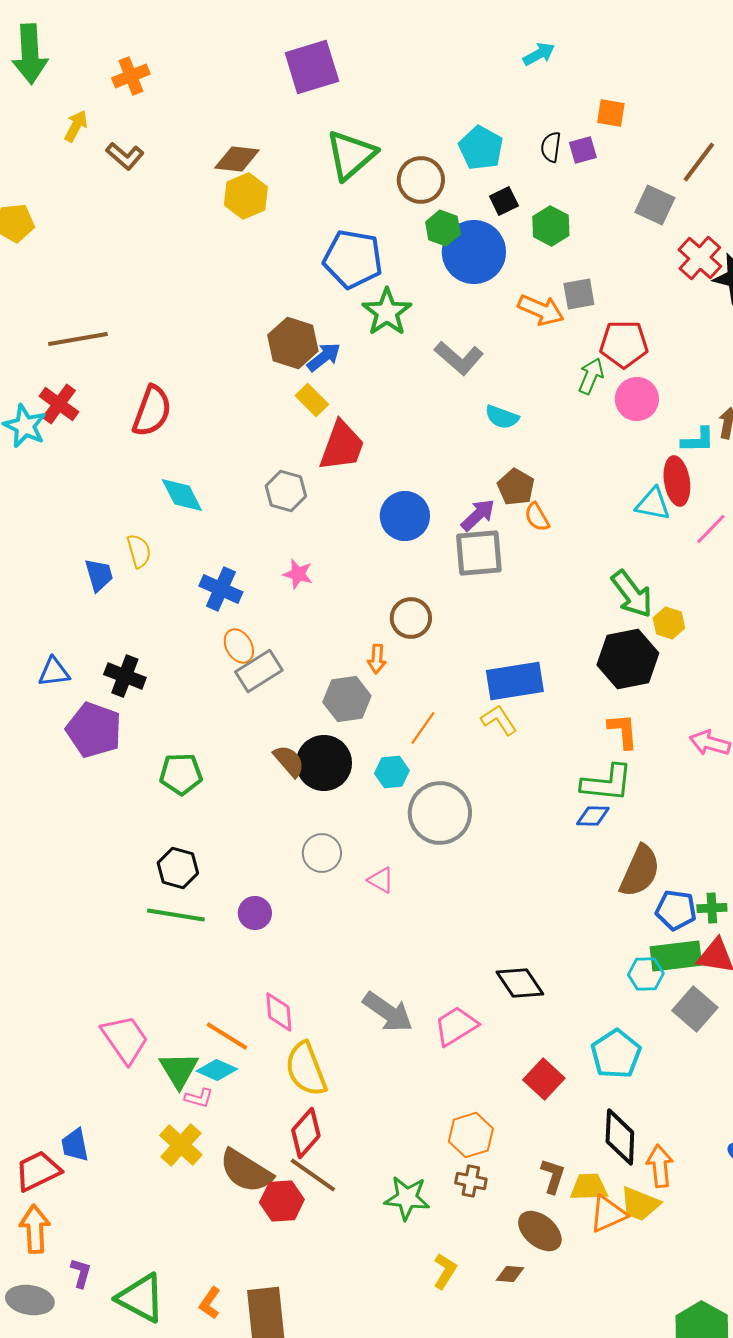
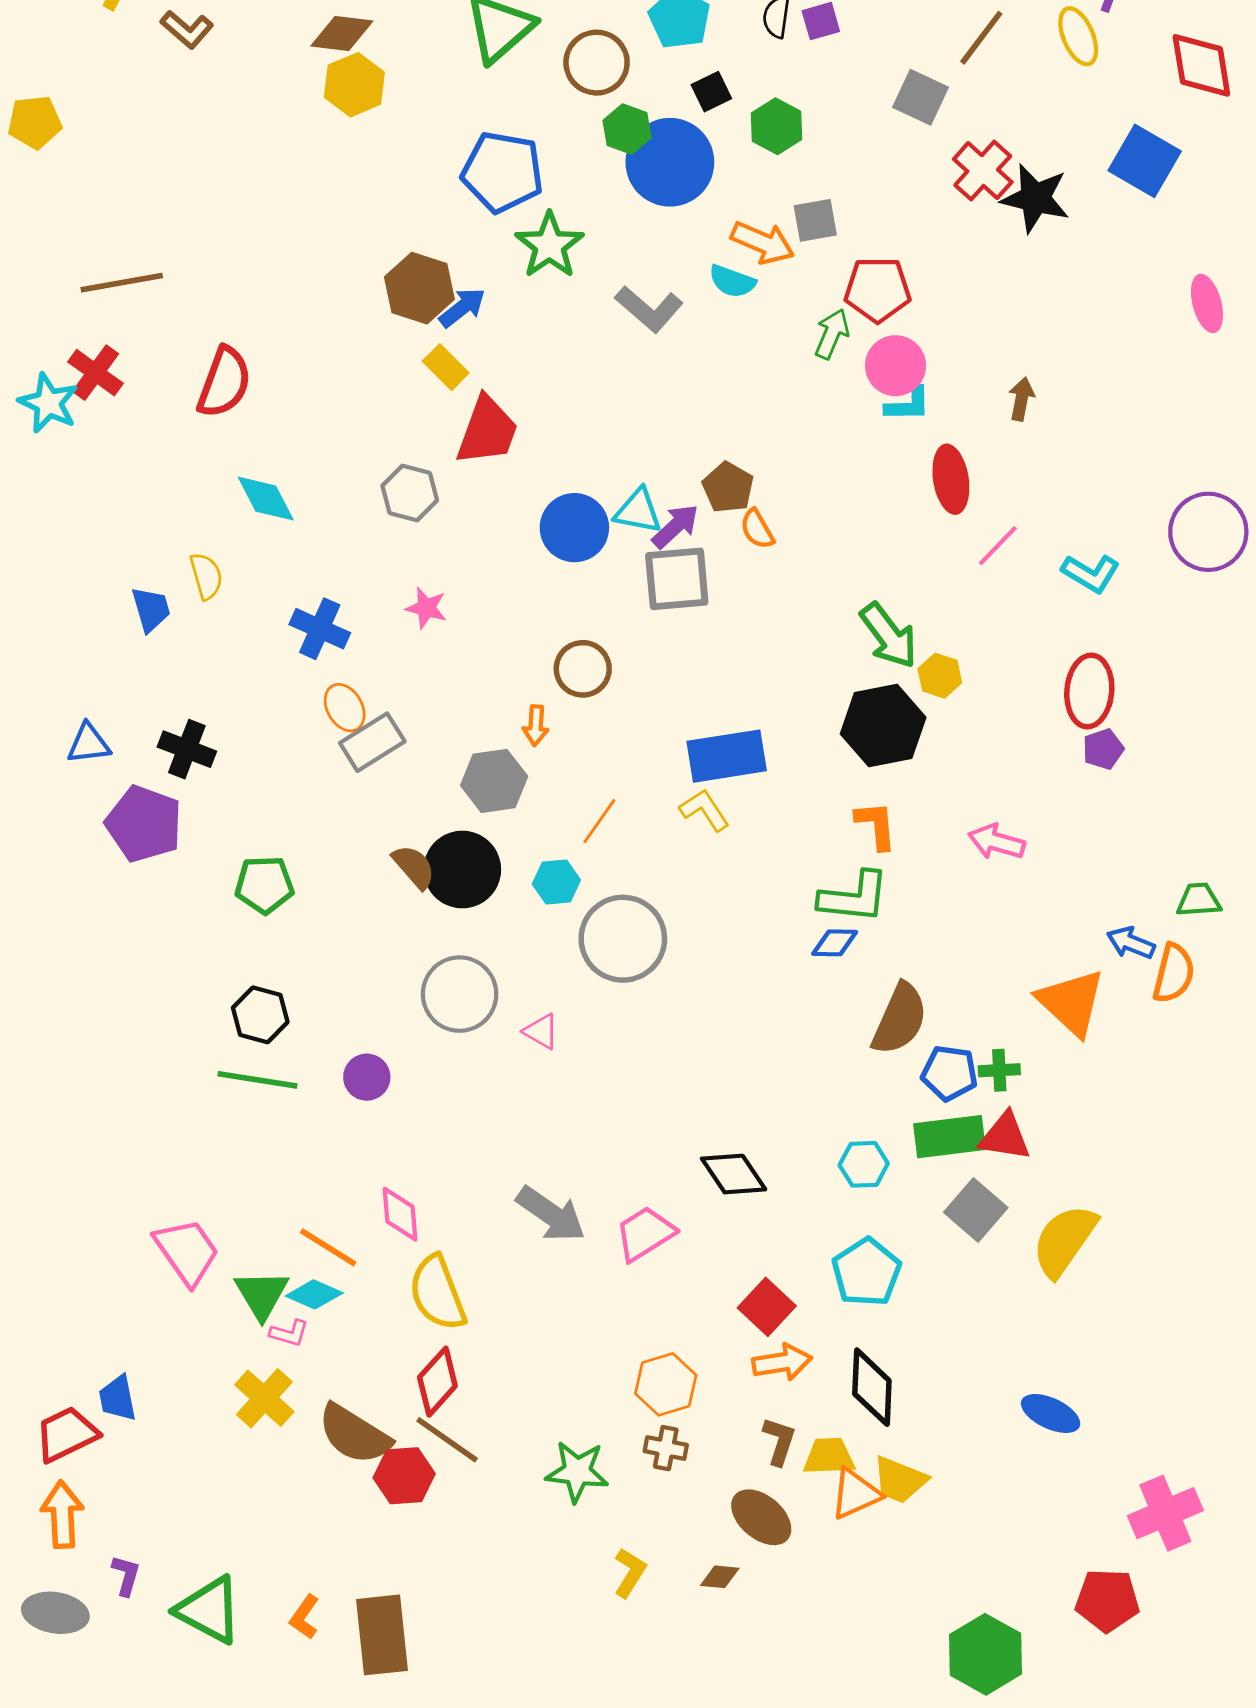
cyan semicircle: (502, 417) -> (732, 281), moved
cyan L-shape: (698, 440) -> (908, 404), moved
cyan triangle: (653, 504) -> (638, 511), moved
gray circle: (322, 853) -> (460, 994), size x1.4
cyan hexagon: (646, 974) -> (864, 1164), moved
orange arrow: (660, 1166) -> (782, 1362), moved, turned 87

